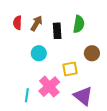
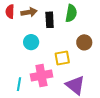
brown arrow: (37, 23) -> (29, 12), turned 49
pink cross: (49, 87) -> (41, 76), turned 30

